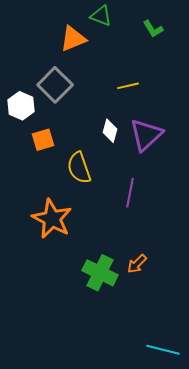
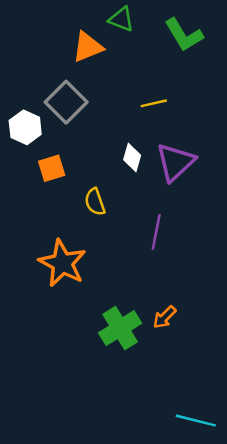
green L-shape: (153, 29) -> (184, 35), size x1.6
yellow semicircle: (79, 168) -> (95, 202), size x0.7
green cross: (100, 273) -> (120, 328), turned 32

